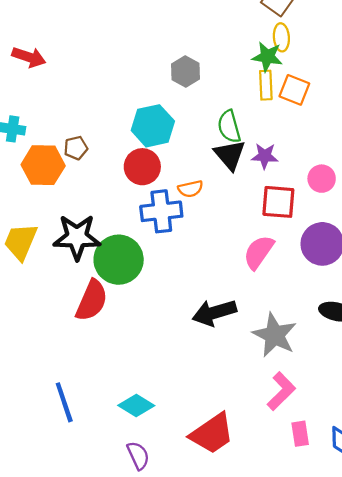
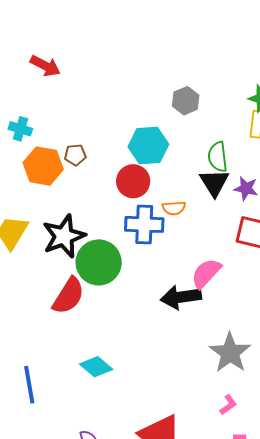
black star: (77, 237) -> (64, 236), turned -30
pink semicircle: (259, 252) -> (206, 273), moved
black arrow: (214, 313) -> (181, 297), moved
pink L-shape: (281, 391) -> (228, 405), size x0.6
cyan diamond: (136, 406) -> (96, 367), moved

